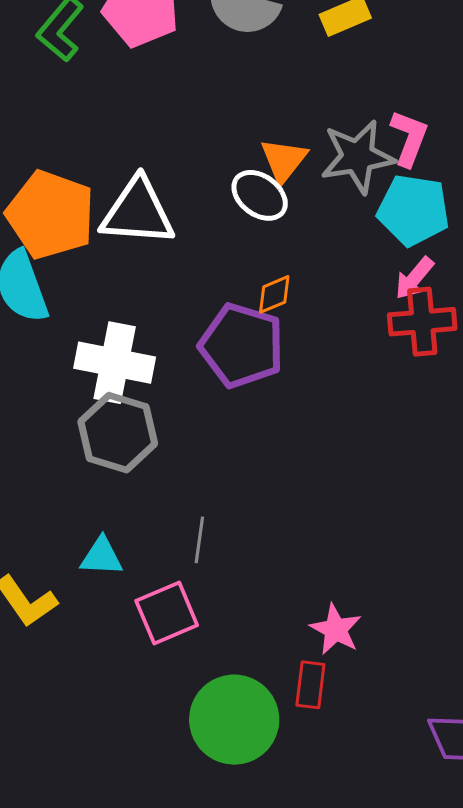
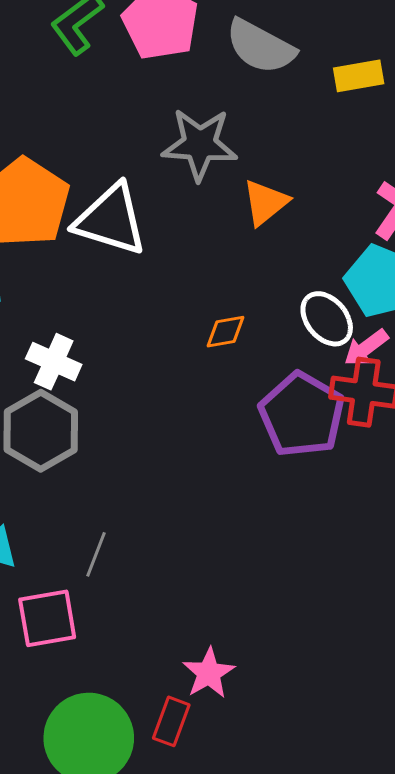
gray star: (358, 157) -> (200, 144), moved
white ellipse: (260, 195) -> (327, 319), moved
purple pentagon: (242, 346) -> (302, 415), moved
white cross: (115, 363) -> (54, 362), size x0.7

